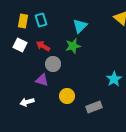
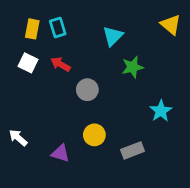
green star: (73, 46) -> (133, 67), moved
gray circle: (53, 64) -> (87, 90), moved
purple triangle: (42, 80) -> (60, 153), moved
white arrow: (27, 102) -> (18, 138), moved, turned 56

